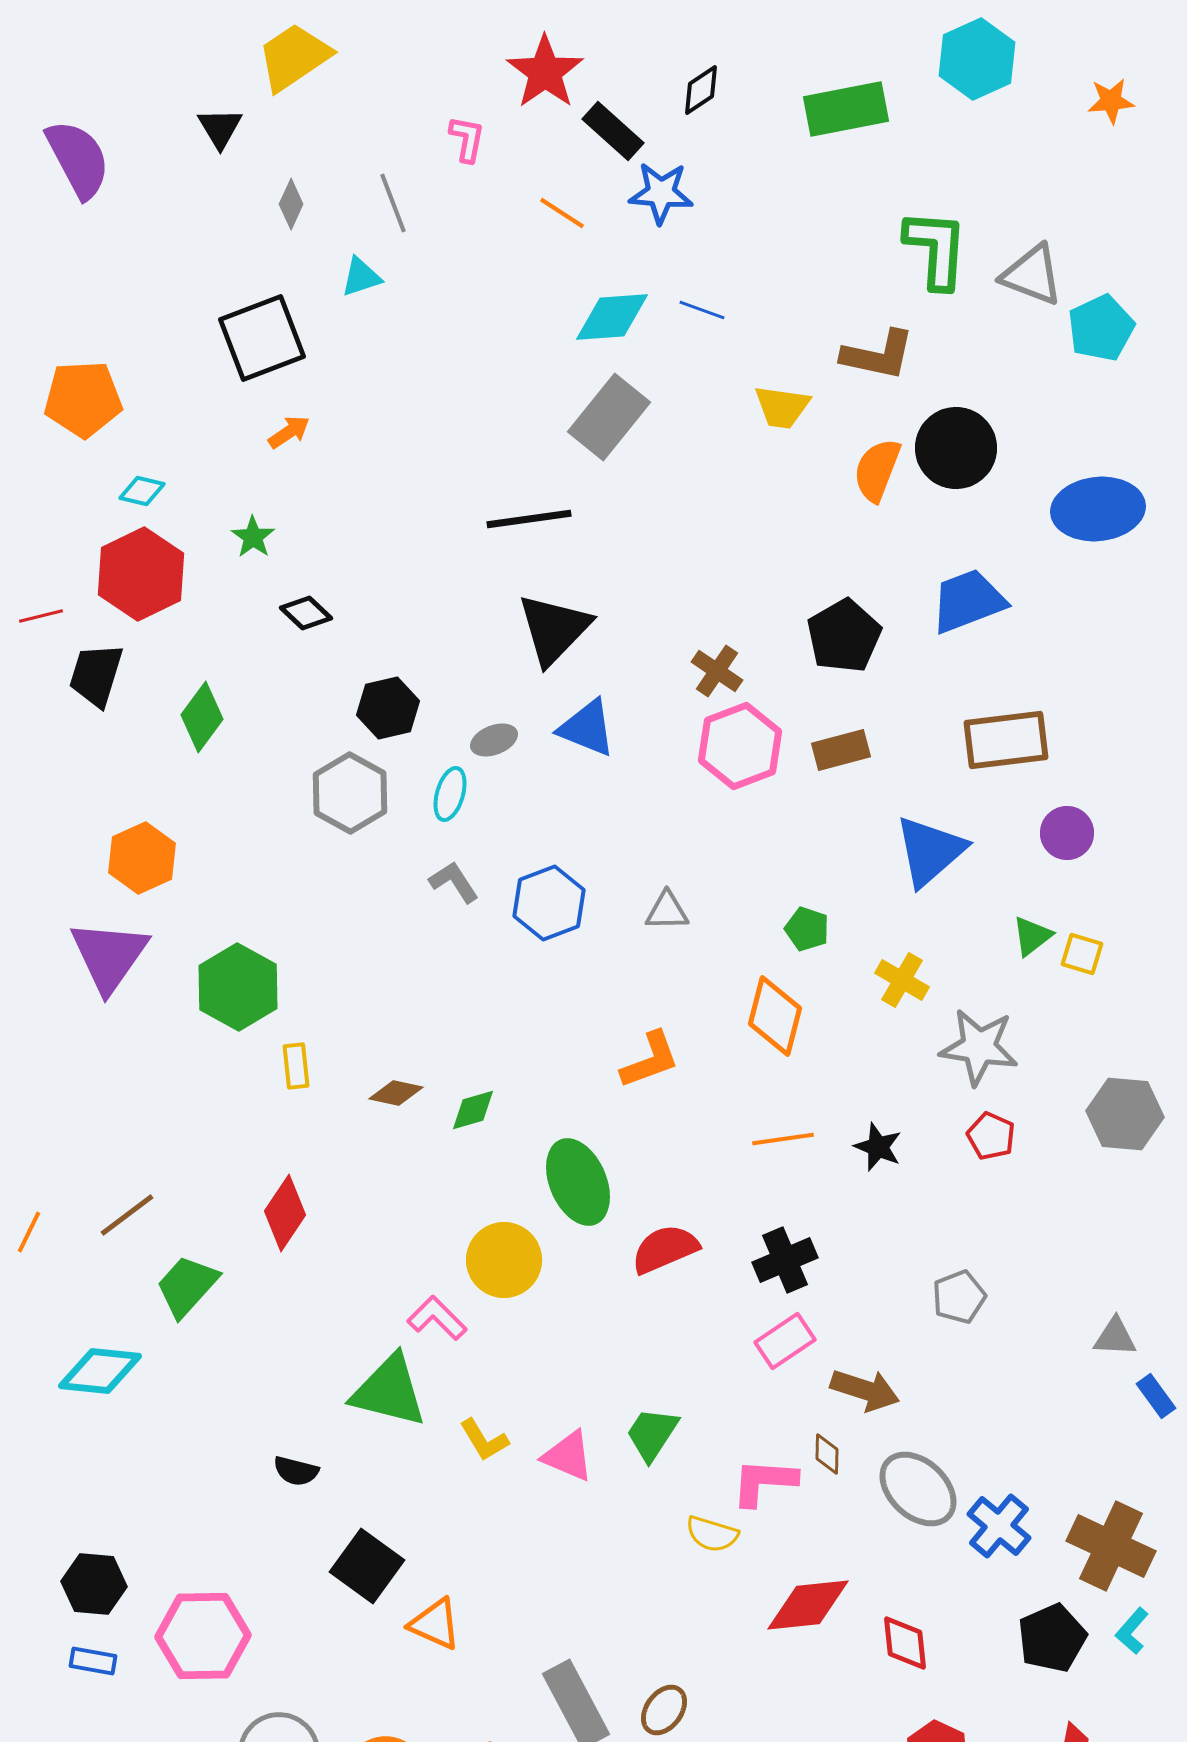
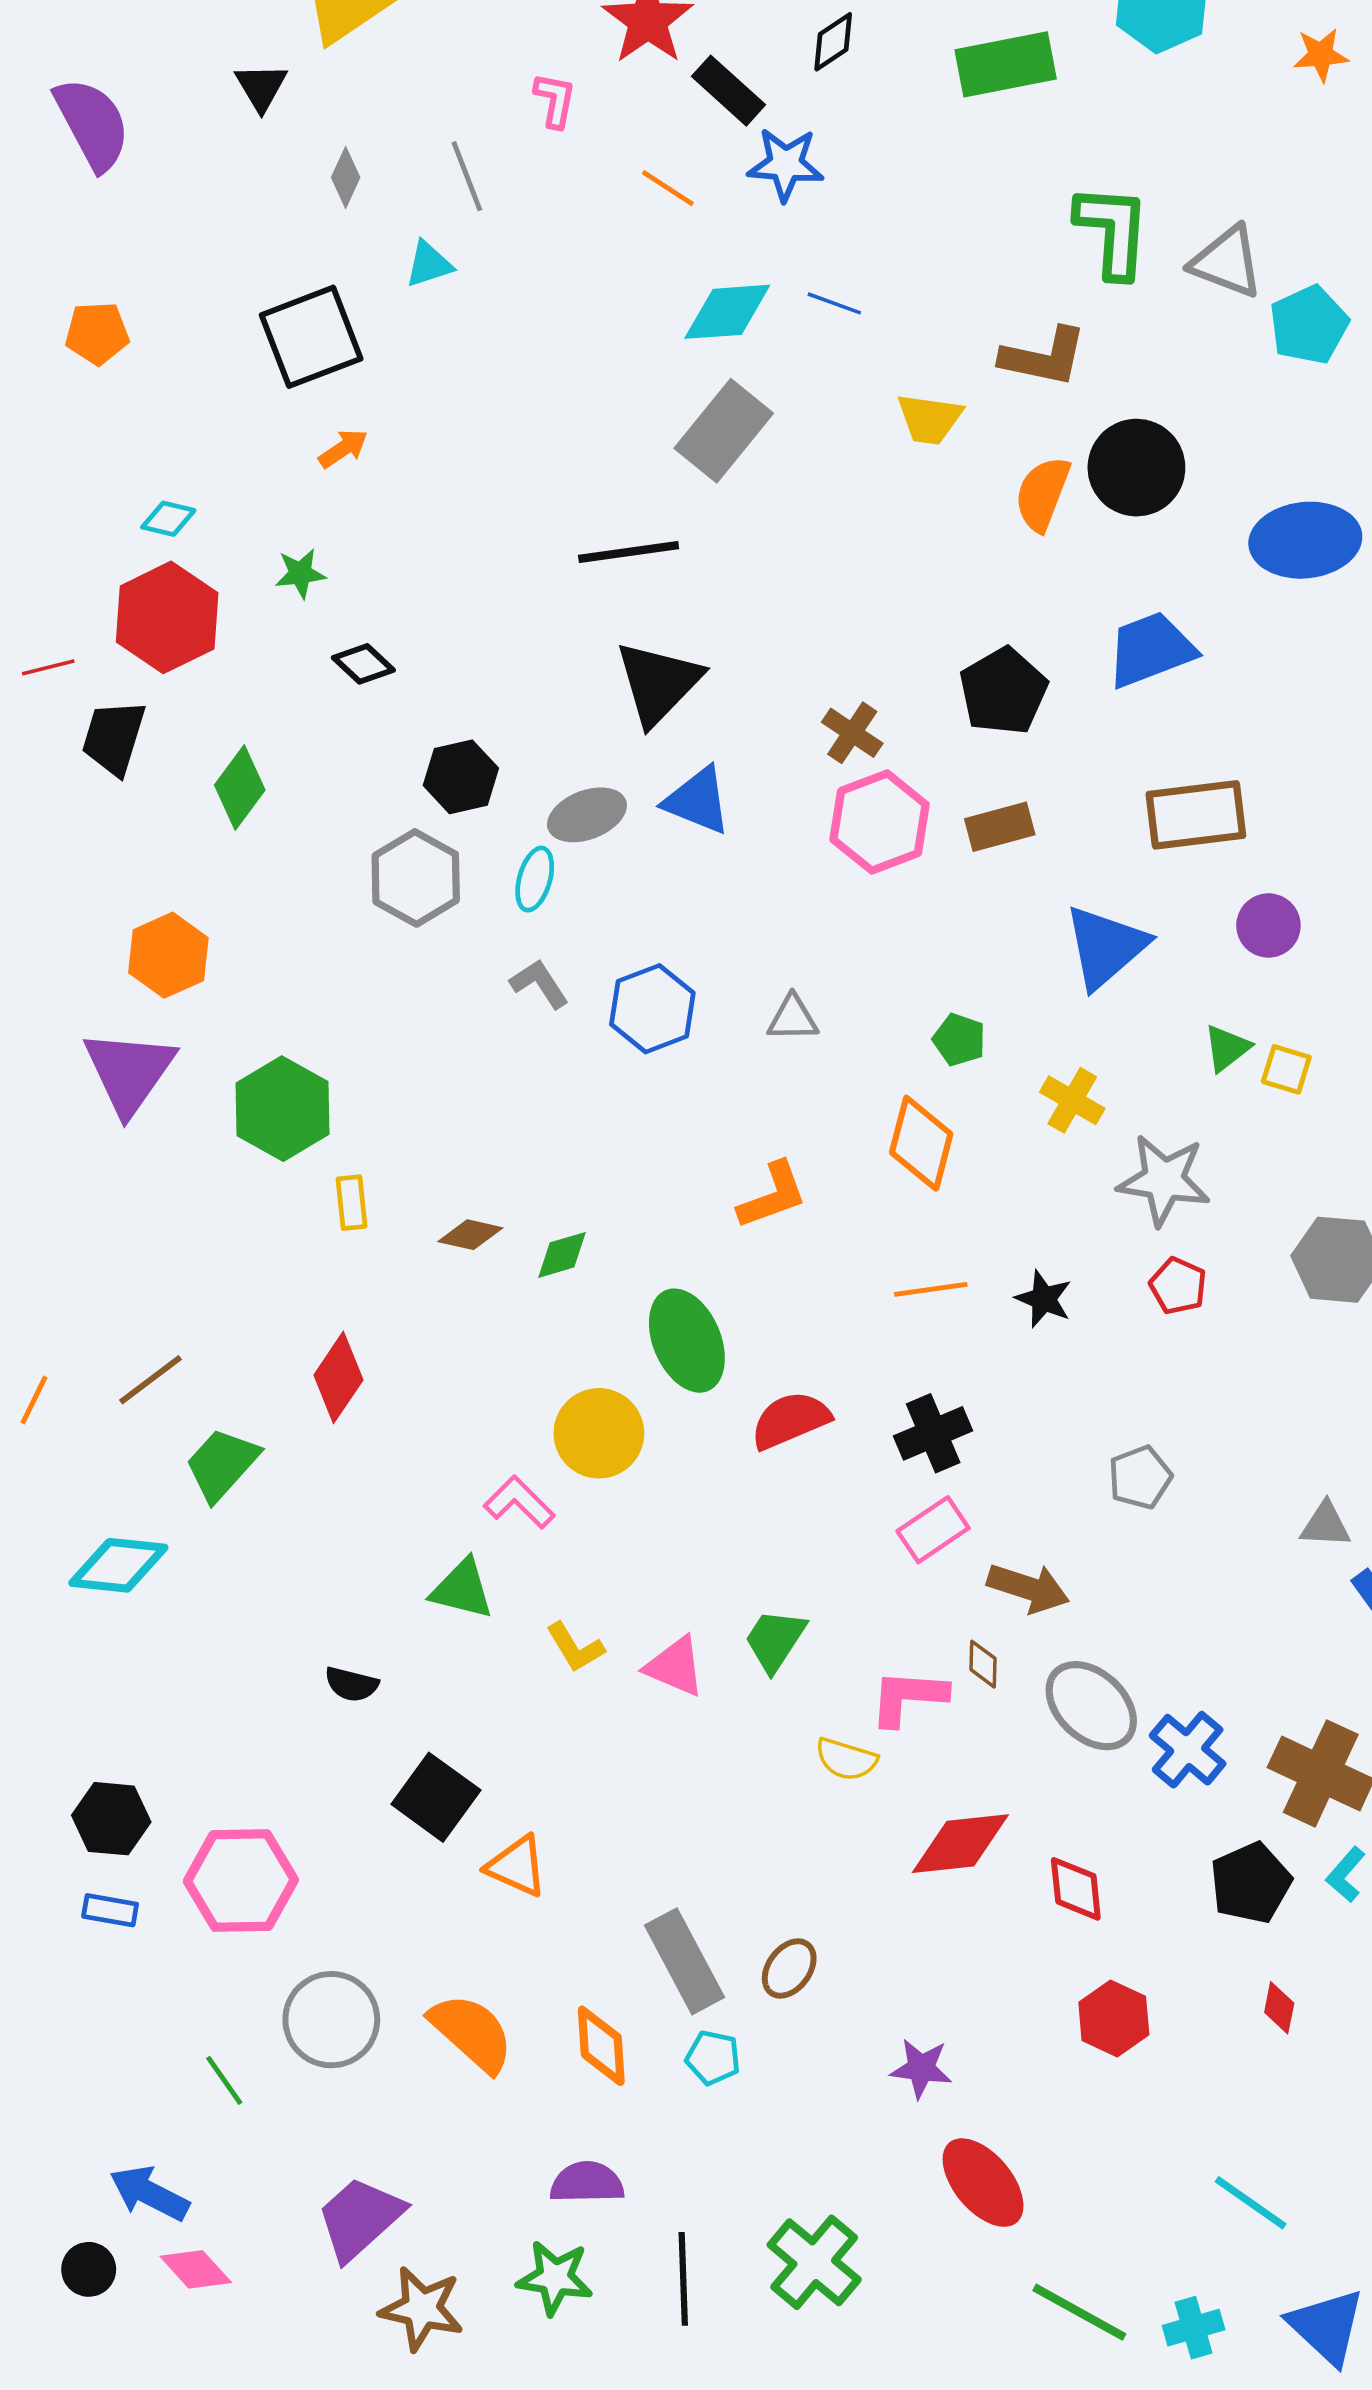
orange pentagon: (83, 399) -> (97, 333), moved, size x0.7
green star: (253, 537) -> (300, 573), turned 30
gray ellipse: (494, 740) -> (587, 815), size x1.4
green triangle: (389, 1391) -> (462, 1589), size x0.7

